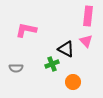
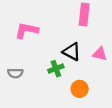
pink rectangle: (88, 16) -> (84, 15), moved
pink triangle: (86, 41) -> (100, 54), moved, turned -32

